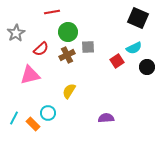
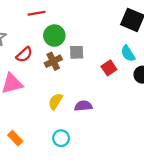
cyan semicircle: (134, 48) -> (128, 53), turned 84
cyan circle: (48, 113) -> (61, 138), moved
purple semicircle: (106, 118) -> (83, 106), moved

